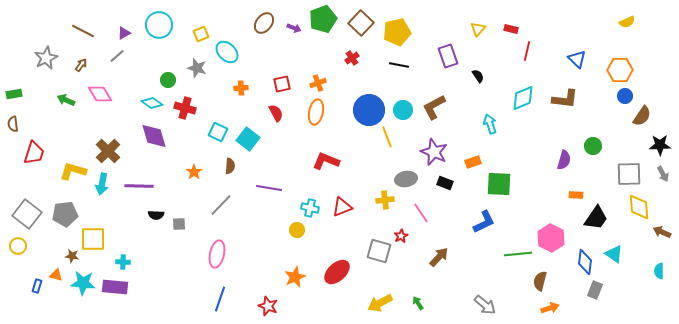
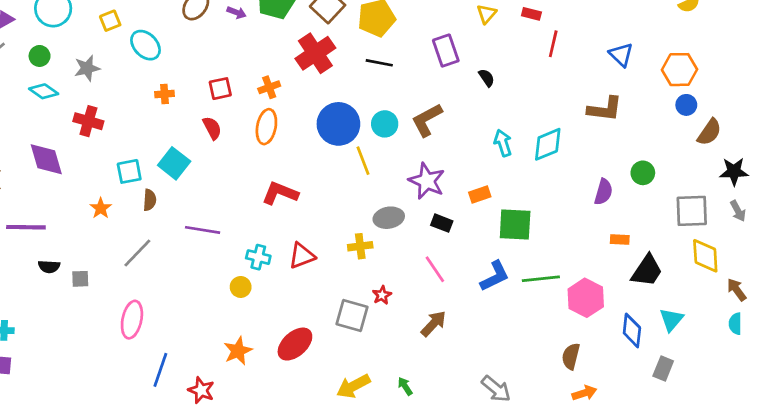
red cross: (352, 58) -> (315, 53), size x2.0
gray star: (197, 68) -> (87, 68), moved, turned -30
green circle: (168, 80) -> (40, 56), moved
cyan diamond: (523, 98) -> (548, 144), moved
cyan diamond: (152, 103) -> (44, 91), moved
cyan square: (218, 132) -> (129, 171), moved, turned -36
pink line: (421, 213) -> (435, 269), moved
brown arrow: (662, 232) -> (737, 290), turned 30
green line: (518, 254) -> (541, 279), moved
cyan triangle: (614, 254) -> (671, 320), turned 36
cyan semicircle: (659, 271) -> (735, 324), moved
gray rectangle: (595, 290) -> (663, 369), moved
blue line: (220, 299) -> (160, 370), moved

